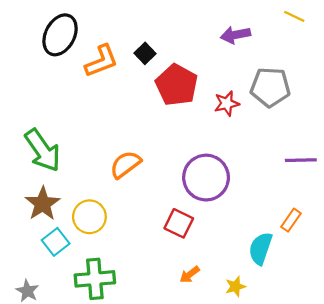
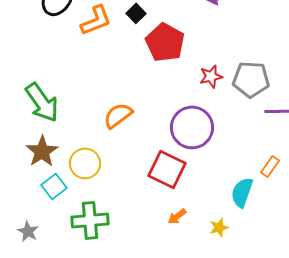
gray pentagon: (270, 87) -> (251, 79), moved
red star: (227, 103) -> (211, 76), moved
red square: (179, 223) -> (167, 169), size x1.4

